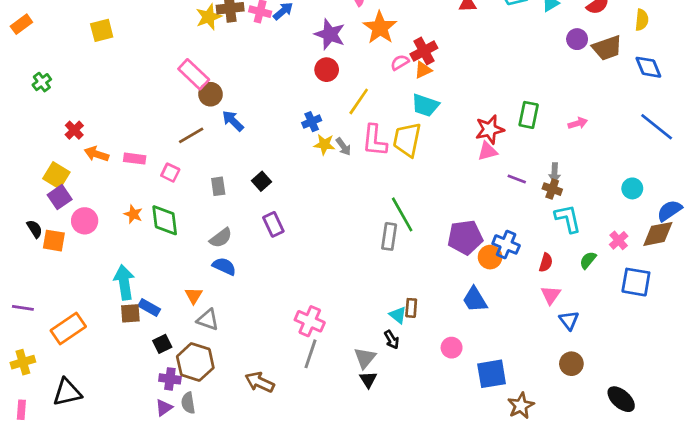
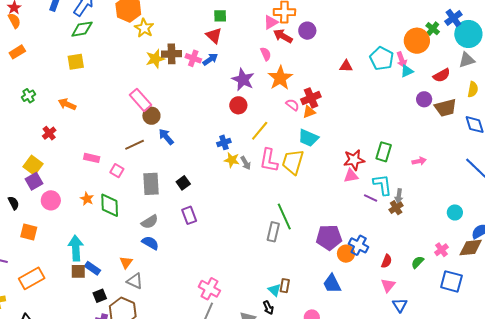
pink semicircle: (400, 62) -> (292, 105), turned 64
orange arrow: (97, 154) -> (67, 104), moved
gray rectangle: (218, 186) -> (151, 184), size x1.6
brown cross: (552, 189) -> (396, 208), turned 32
cyan L-shape: (568, 219) -> (383, 185), moved
orange square: (54, 241) -> (29, 232), moved

